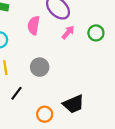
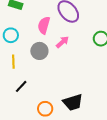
pink arrow: (68, 32) -> (62, 42), moved
gray circle: (40, 67) -> (39, 51), moved

